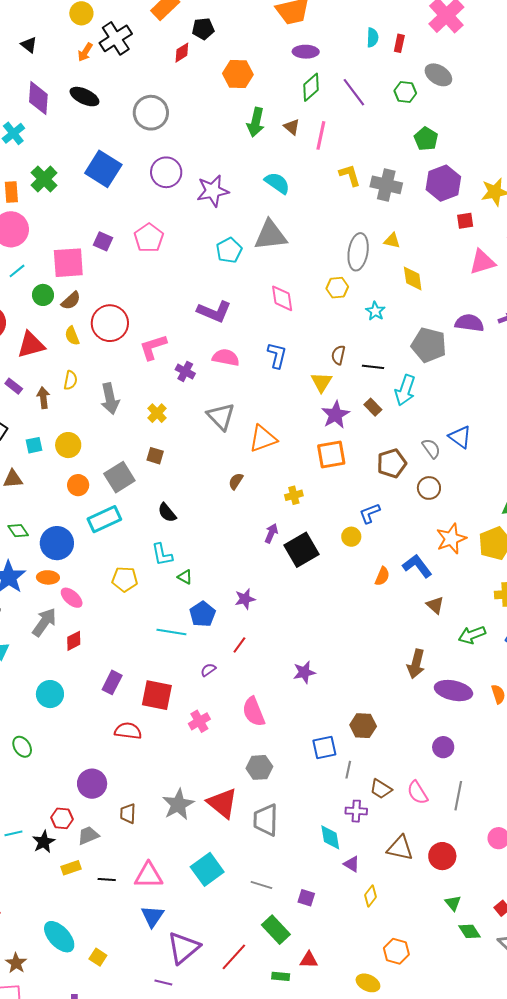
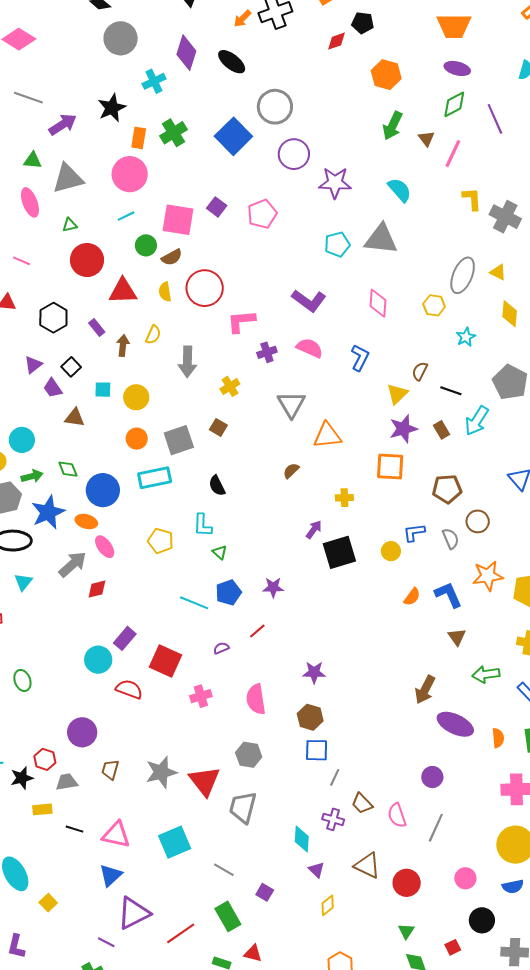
gray circle: (151, 113) -> (275, 107), moved
purple cross: (185, 371) -> (267, 352), turned 30
gray semicircle: (431, 448) -> (451, 539), moved
cyan circle: (50, 694) -> (98, 660), moved
brown hexagon: (363, 726) -> (310, 717), moved

